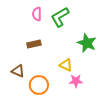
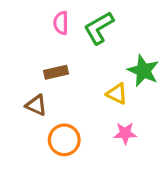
yellow triangle: (66, 65) -> (117, 94), moved
brown triangle: (18, 71) -> (36, 105), moved

